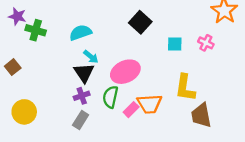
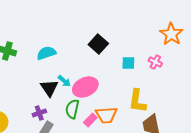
cyan arrow: (91, 57) -> (64, 81), moved
purple cross: (82, 96) -> (39, 113), moved

